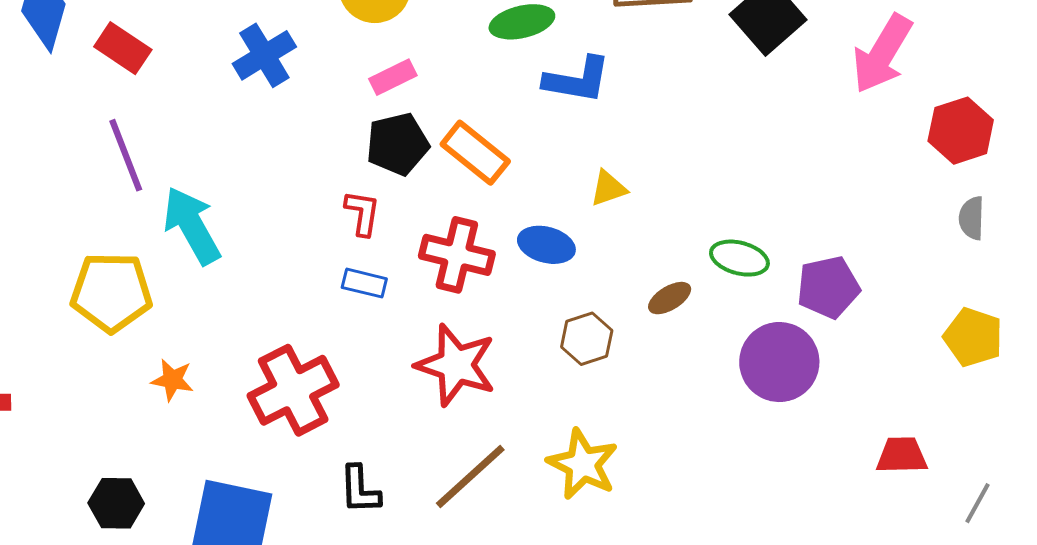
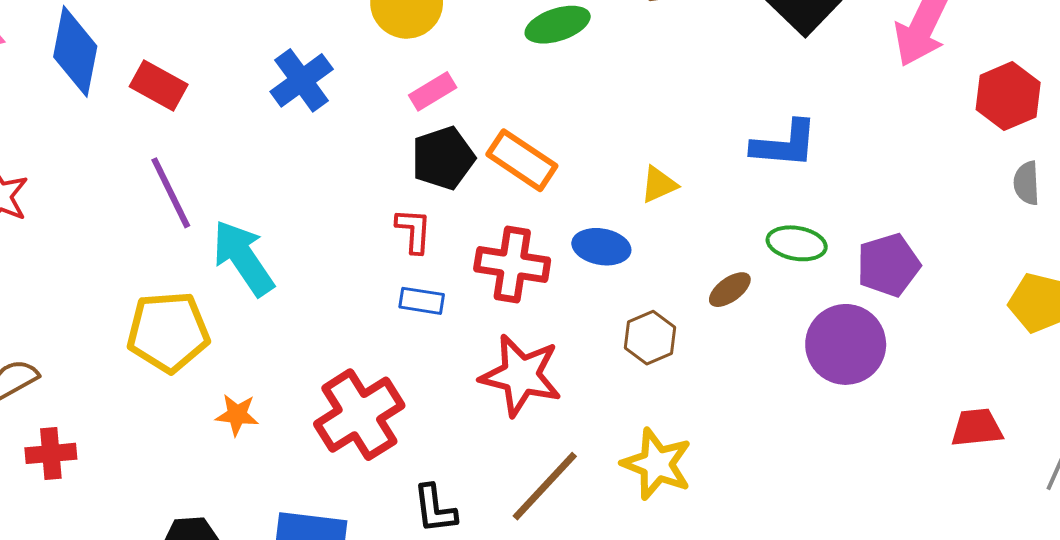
blue L-shape: (577, 80) -> (785, 144), moved

